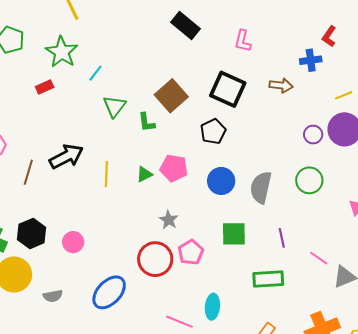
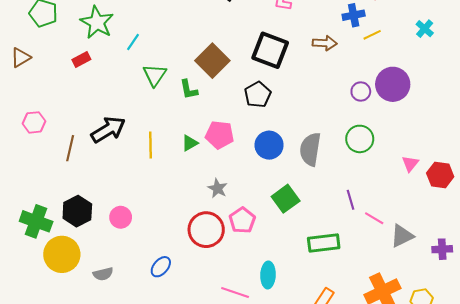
yellow line: (344, 95) -> (372, 35), moved
green square: (234, 234) -> (286, 199), turned -32
purple line: (282, 238) -> (350, 200), moved
blue ellipse: (109, 292) -> (161, 267), size x0.6

